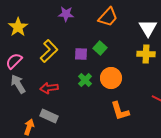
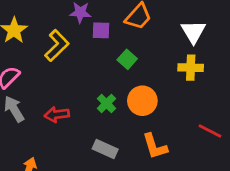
yellow L-shape: (49, 51) -> (57, 46), moved
purple square: (81, 54) -> (101, 30), moved
gray rectangle: (49, 116) -> (105, 149), moved

